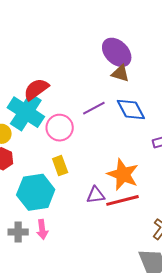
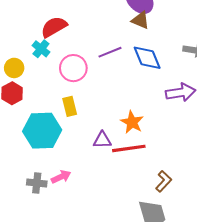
cyan cross: (26, 112) -> (41, 49), size x0.5
orange star: (123, 174) -> (132, 122), size x0.7
pink arrow: (42, 229) -> (61, 177), moved, turned -114
gray cross: (18, 232) -> (37, 183), moved

